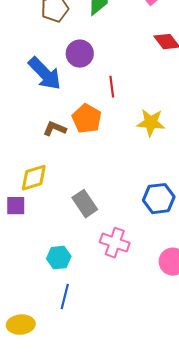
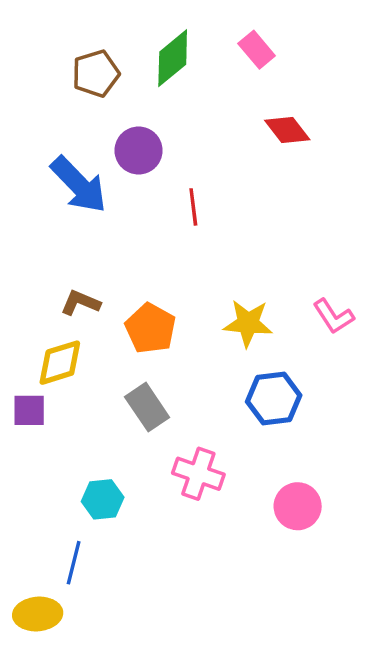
orange pentagon: (87, 119) -> (151, 328), moved
yellow star: (151, 123) -> (248, 323), moved
brown L-shape: (55, 129) -> (80, 303), moved
blue line: (65, 297) -> (74, 563), moved

